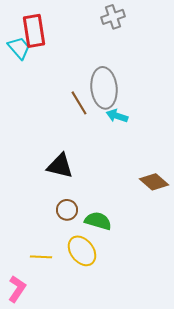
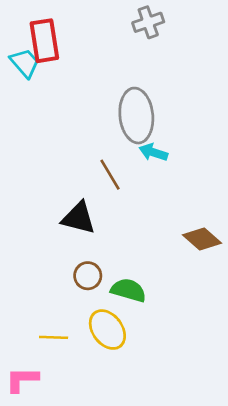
brown line: (79, 103) -> (110, 175), moved
pink L-shape: (17, 289) -> (22, 379), turned -124

